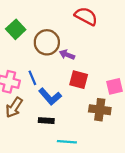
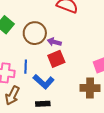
blue line: (32, 78) -> (26, 67), turned 32
red square: (79, 80) -> (56, 59), moved, turned -30

